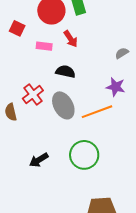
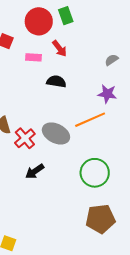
red cross: (33, 94) -> (25, 138), moved
gray ellipse: (63, 105) -> (56, 133), moved, turned -32
green circle: (84, 155) -> (95, 173), moved

